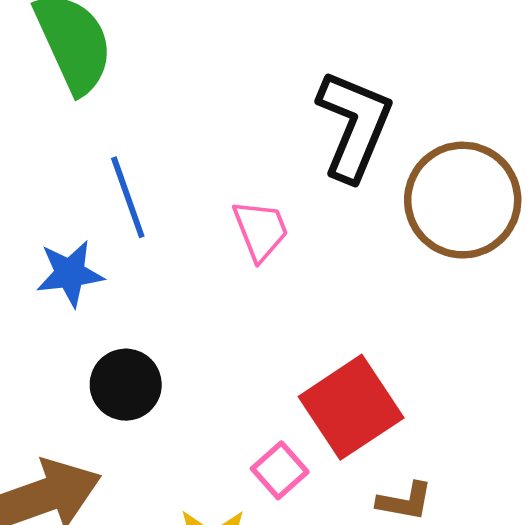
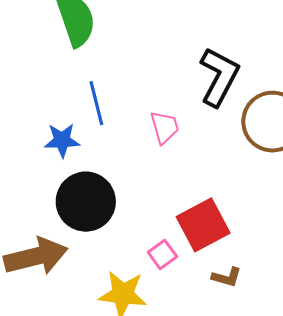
black circle: (126, 385) -> (86, 202), size x1.6

